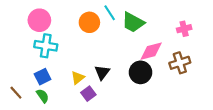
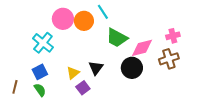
pink circle: (39, 20) -> (63, 19), moved
green trapezoid: (133, 22) -> (117, 38), moved
pink cross: (184, 29) -> (173, 36), moved
cyan cross: (46, 46) -> (43, 43), turned 30
brown line: (16, 93) -> (15, 87), turned 56

